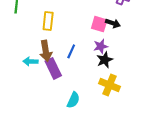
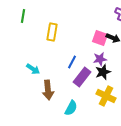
brown arrow: (46, 51) -> (48, 90), moved
cyan arrow: (31, 61) -> (33, 69), turned -152
purple rectangle: (53, 68) -> (82, 77), moved, turned 60

